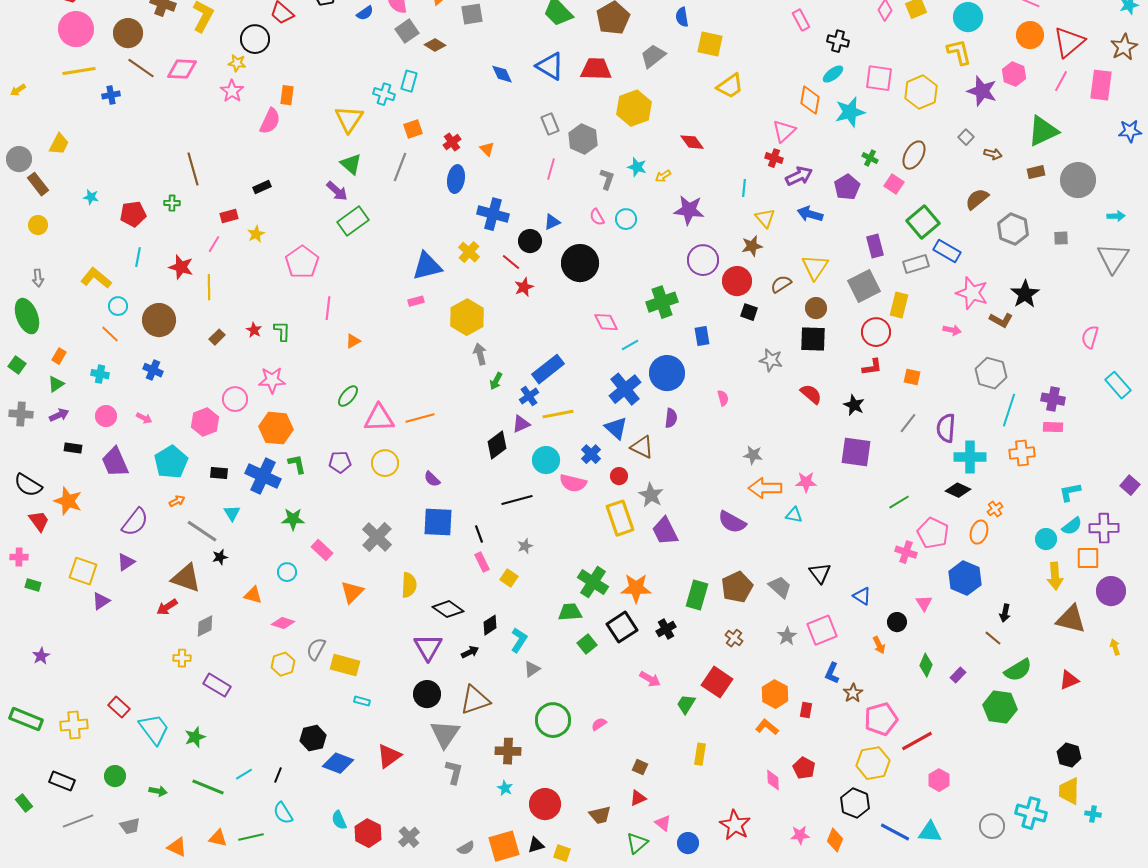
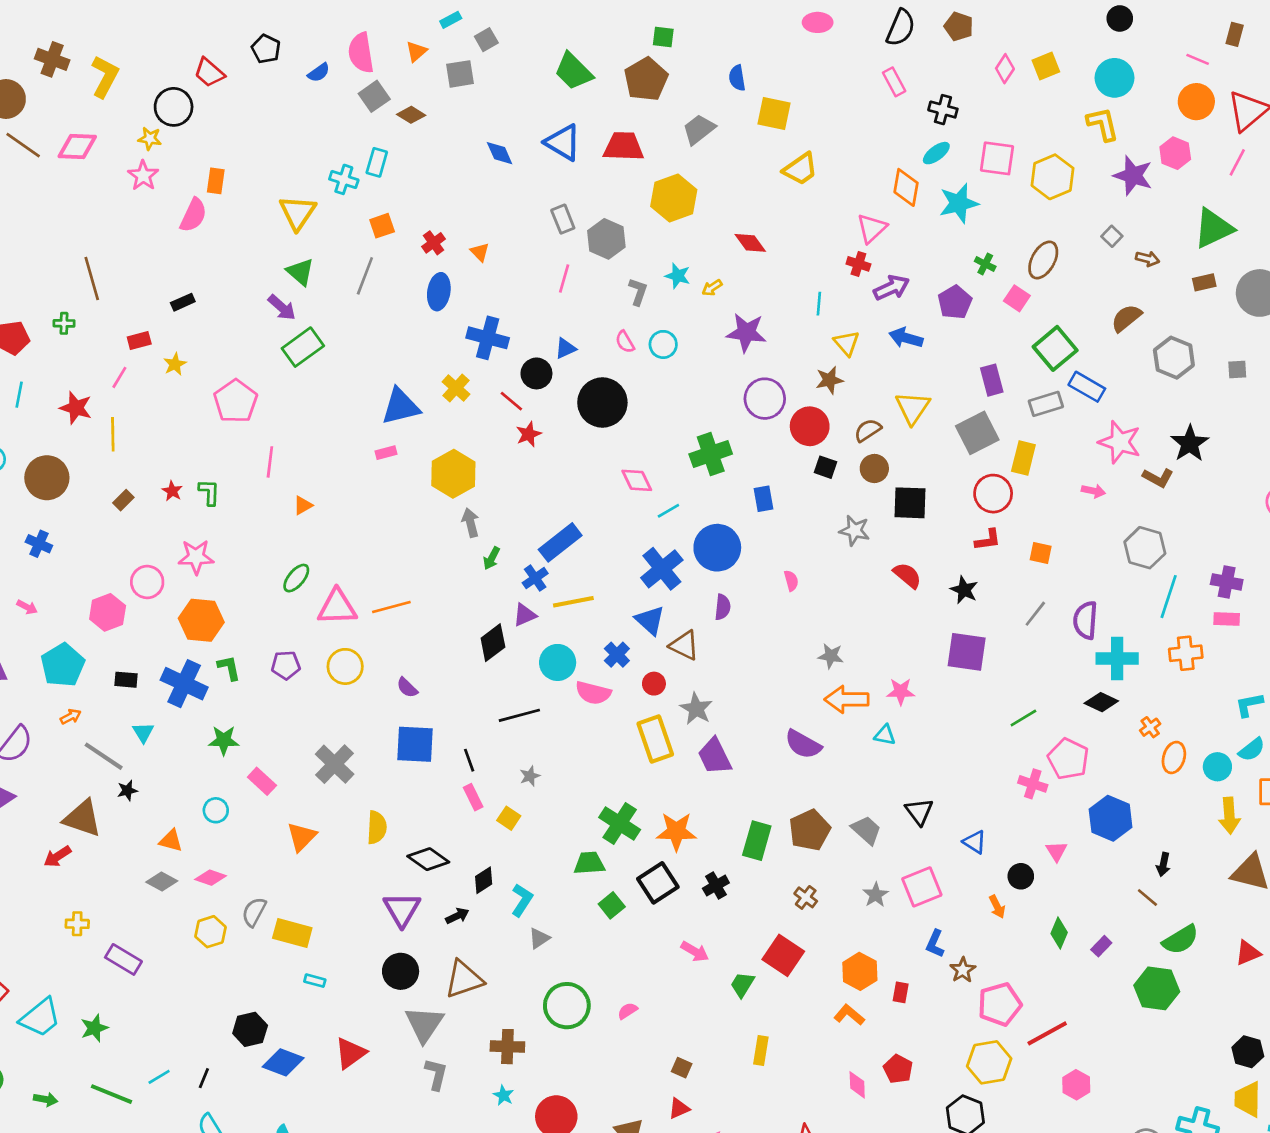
brown circle: (816, 308) -> (874, 468), moved
orange ellipse: (979, 532) -> (1174, 758), moved
gray diamond: (205, 626) -> (162, 882), moved, turned 55
cyan trapezoid: (154, 729) -> (40, 1017), turned 88

